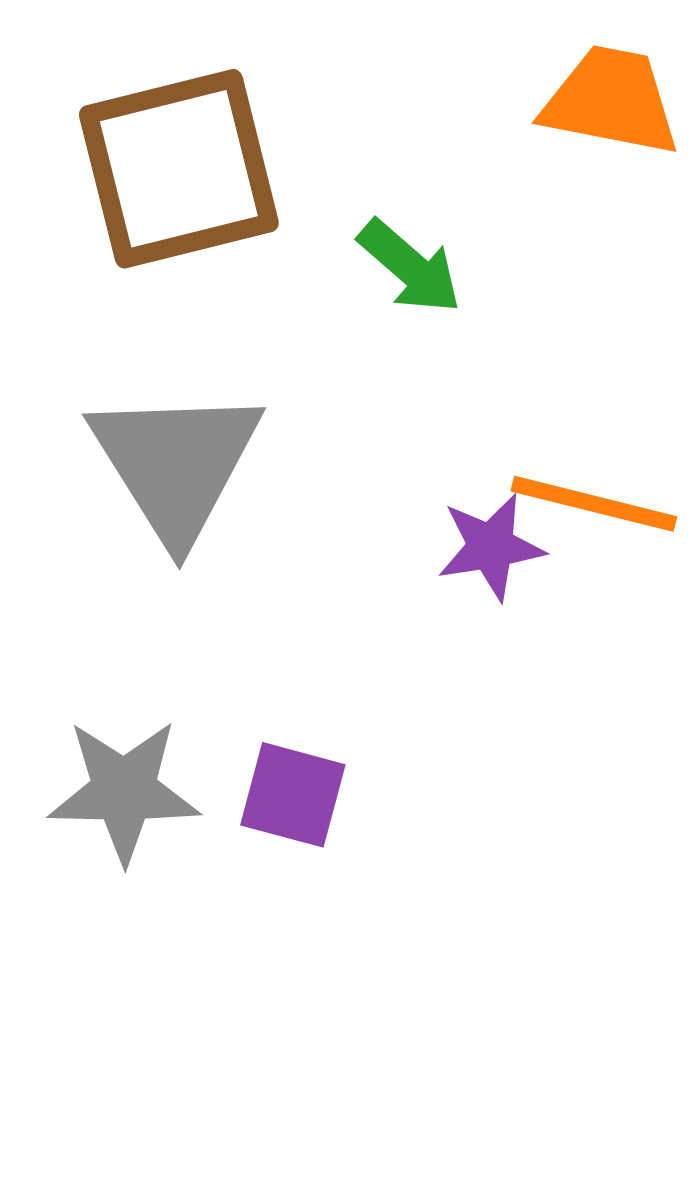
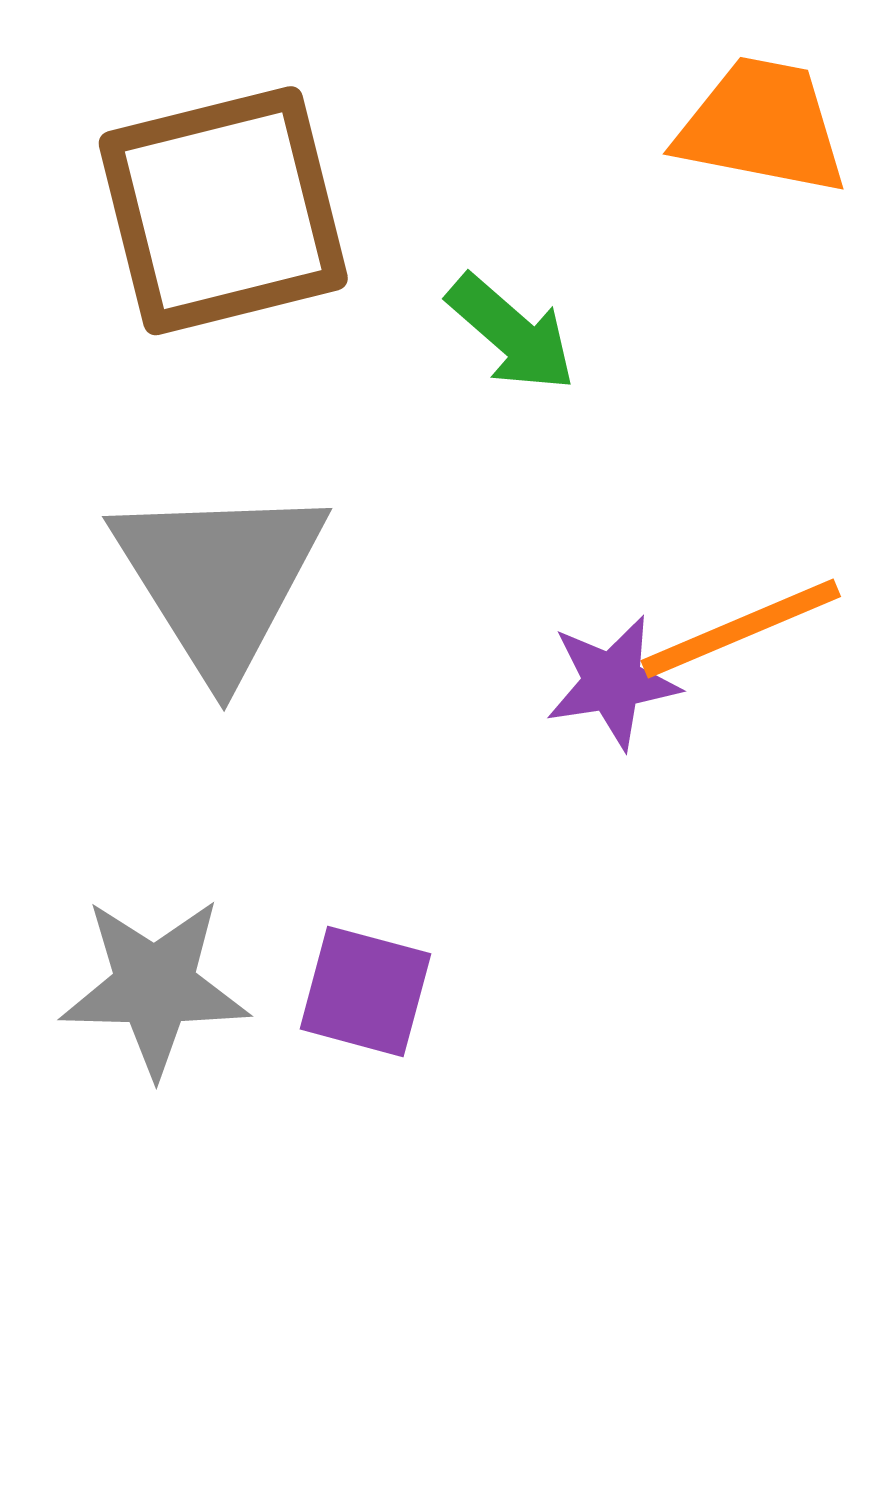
orange line: (594, 504) -> (741, 629), turned -37

